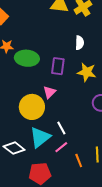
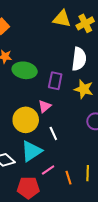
white semicircle: (80, 43) -> (79, 59), size x1.6
white line: (61, 128) -> (53, 133), moved
pink line: (61, 147) -> (48, 170), moved

